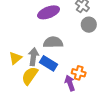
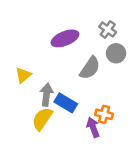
gray semicircle: (53, 42) -> (90, 68), moved, turned 126
yellow triangle: (15, 58) -> (23, 75), moved

